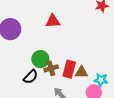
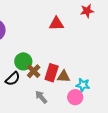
red triangle: (53, 21) -> (56, 24), moved
brown cross: (51, 68) -> (34, 71), turned -32

